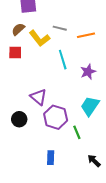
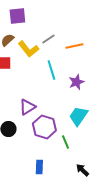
gray line: (60, 28) -> (48, 39), turned -48
purple triangle: (38, 97) -> (27, 107), turned 48

